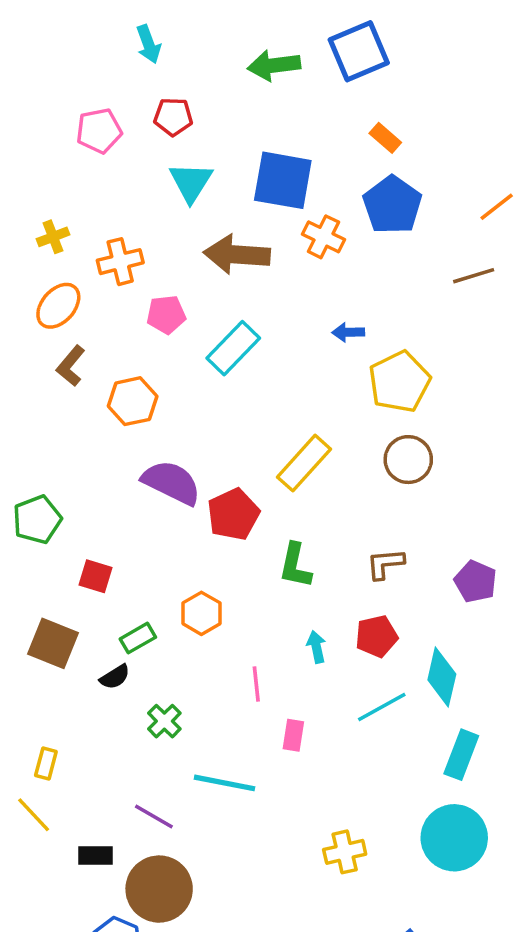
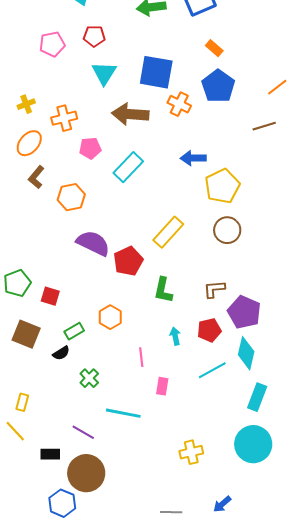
blue arrow: (348, 332) -> (193, 158), size x1.4
green pentagon: (37, 520) -> (17, 283), moved
purple pentagon: (475, 581) -> (244, 312), moved, size x1.4

